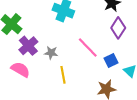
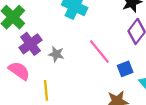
yellow line: (63, 75) -> (46, 90), moved

